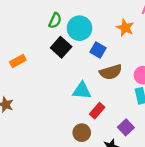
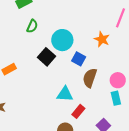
green semicircle: (55, 20) -> (32, 26), moved
brown semicircle: (111, 72) -> (90, 78), turned 126

